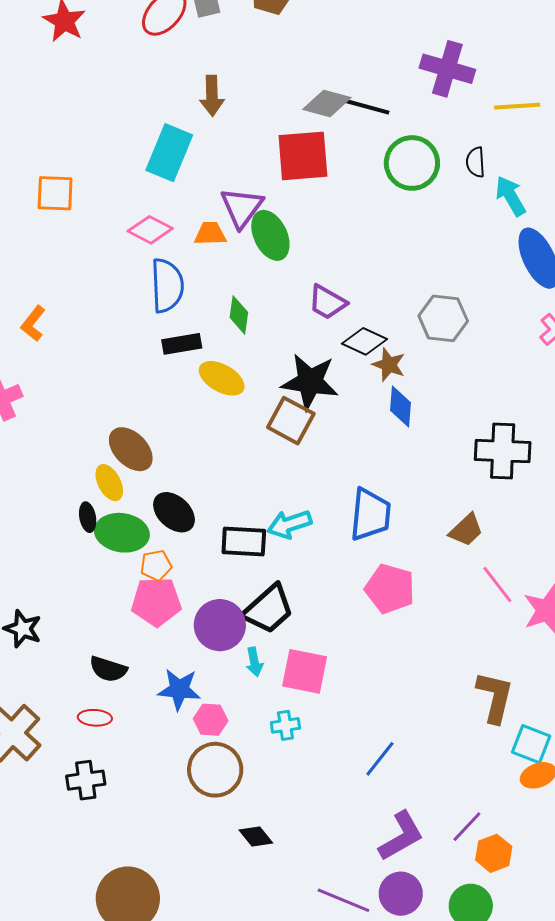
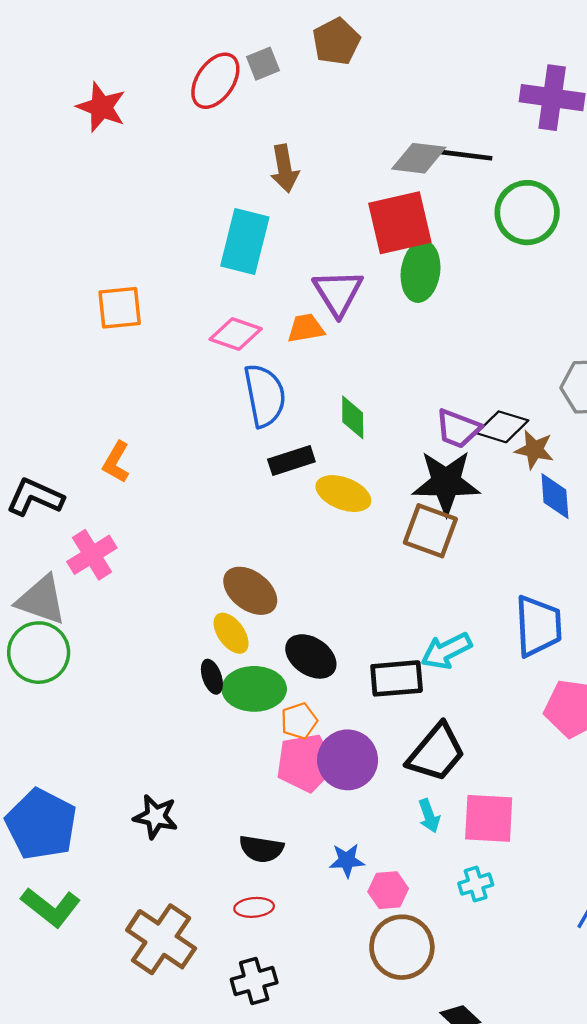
green ellipse: (270, 235) -> (421, 271), moved, turned 42
purple trapezoid: (327, 302) -> (458, 429), moved
purple circle: (220, 625) -> (348, 760), moved
blue star: (179, 689) -> (347, 860), size x0.7

